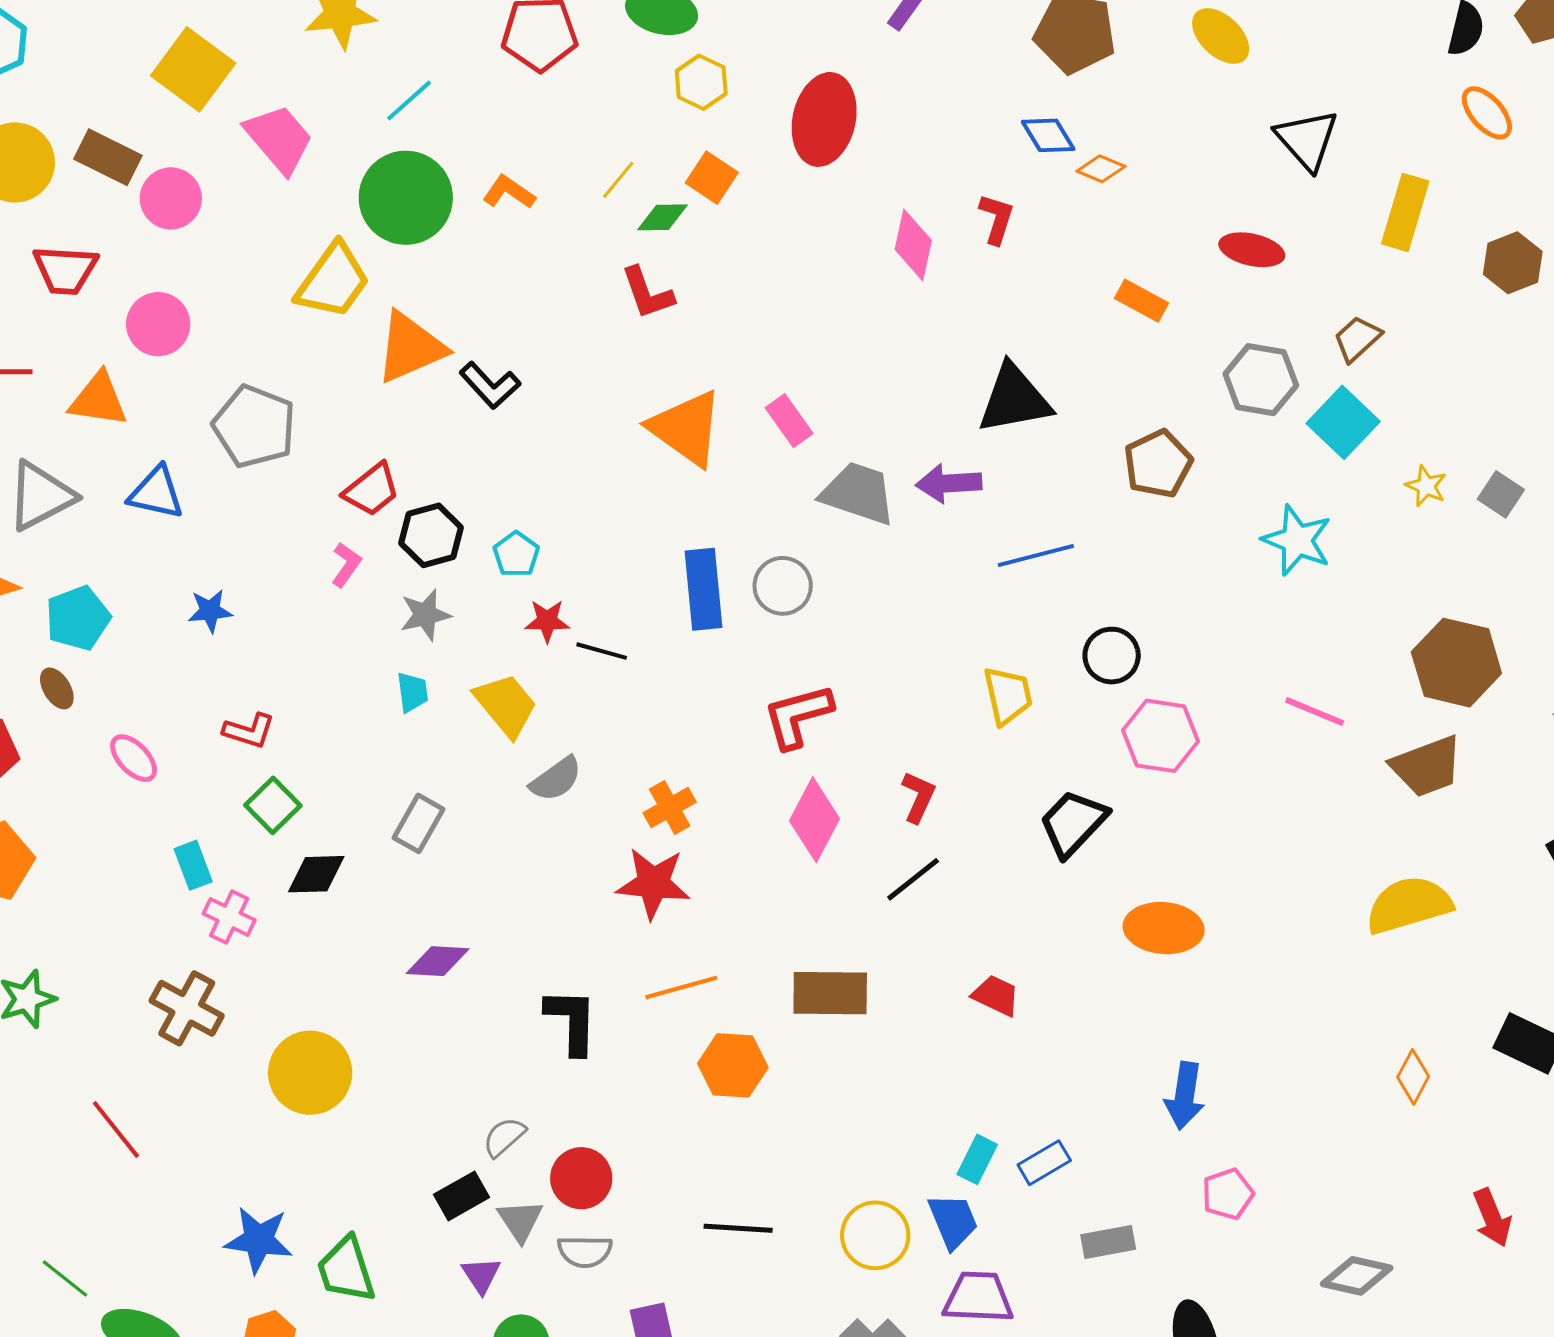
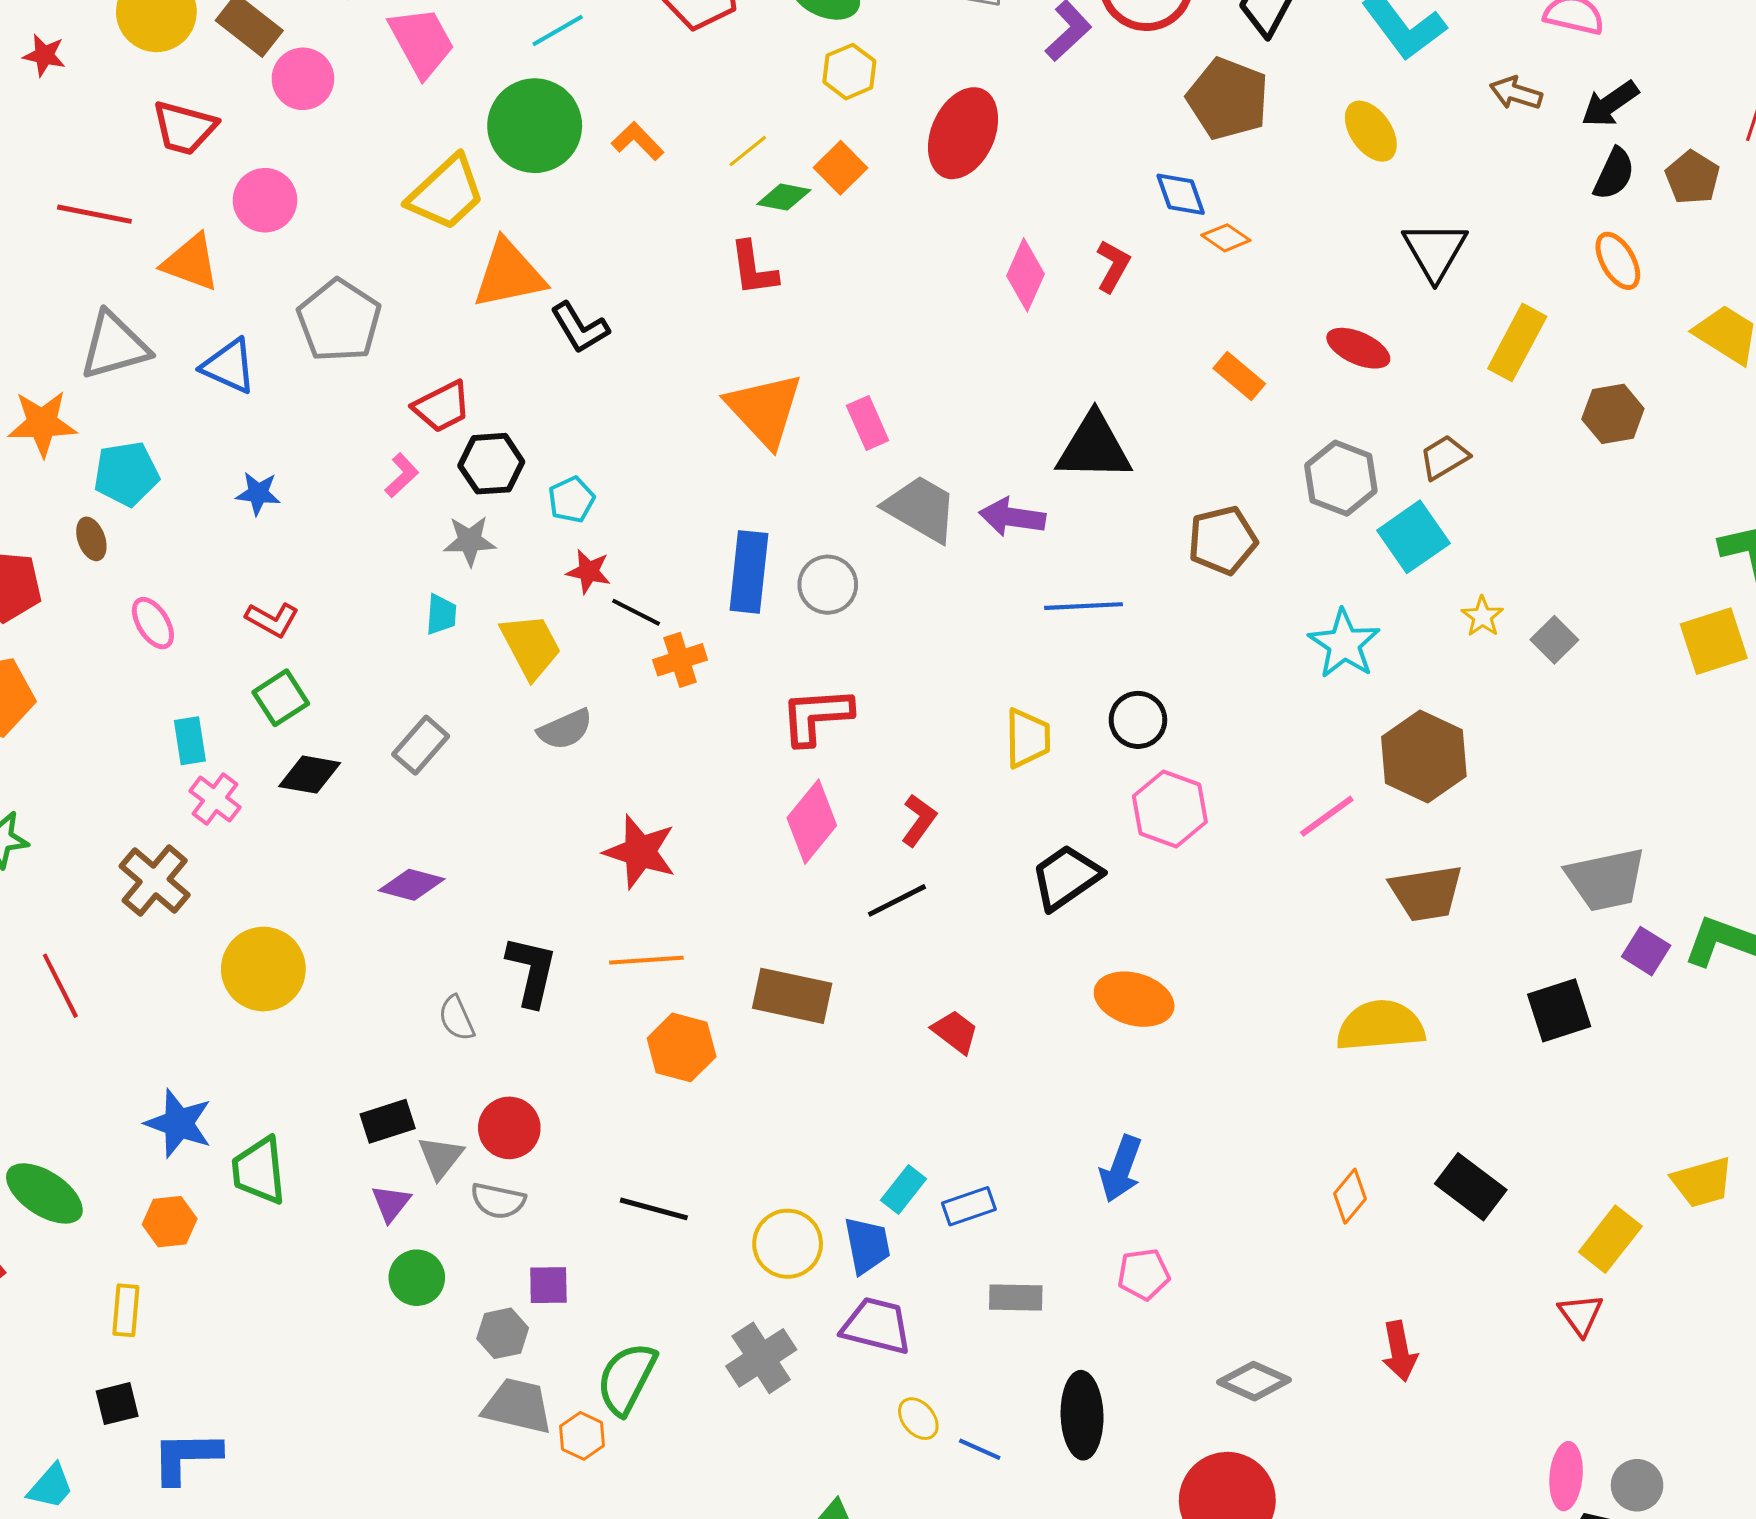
brown hexagon: (1456, 663) -> (1424, 757), moved
pink line: (1315, 711) -> (1327, 816), turned -70
orange cross: (670, 808) -> (680, 660), moved
gray semicircle: (504, 1137) -> (457, 1018), moved, turned -84

